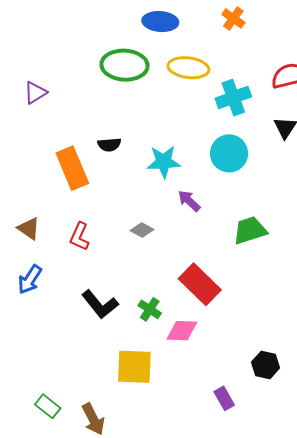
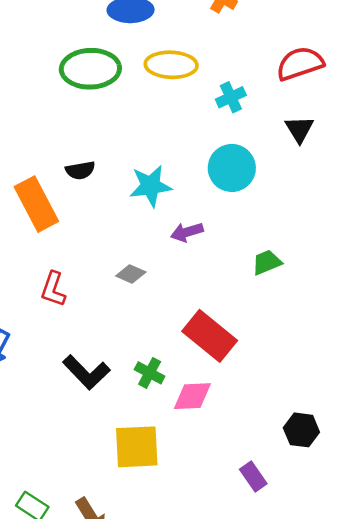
cyan cross: (233, 98) -> (231, 97), size x0.7
purple arrow: (189, 201) -> (187, 232), turned -55
green trapezoid: (250, 230) -> (267, 262), size x0.7

